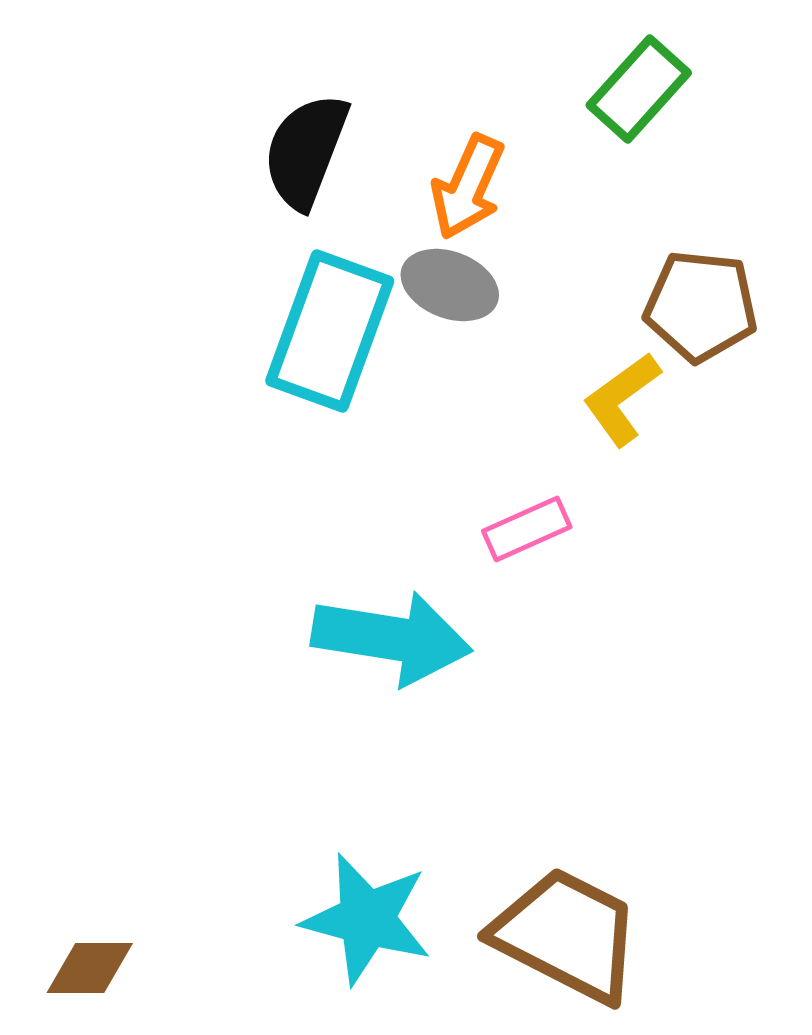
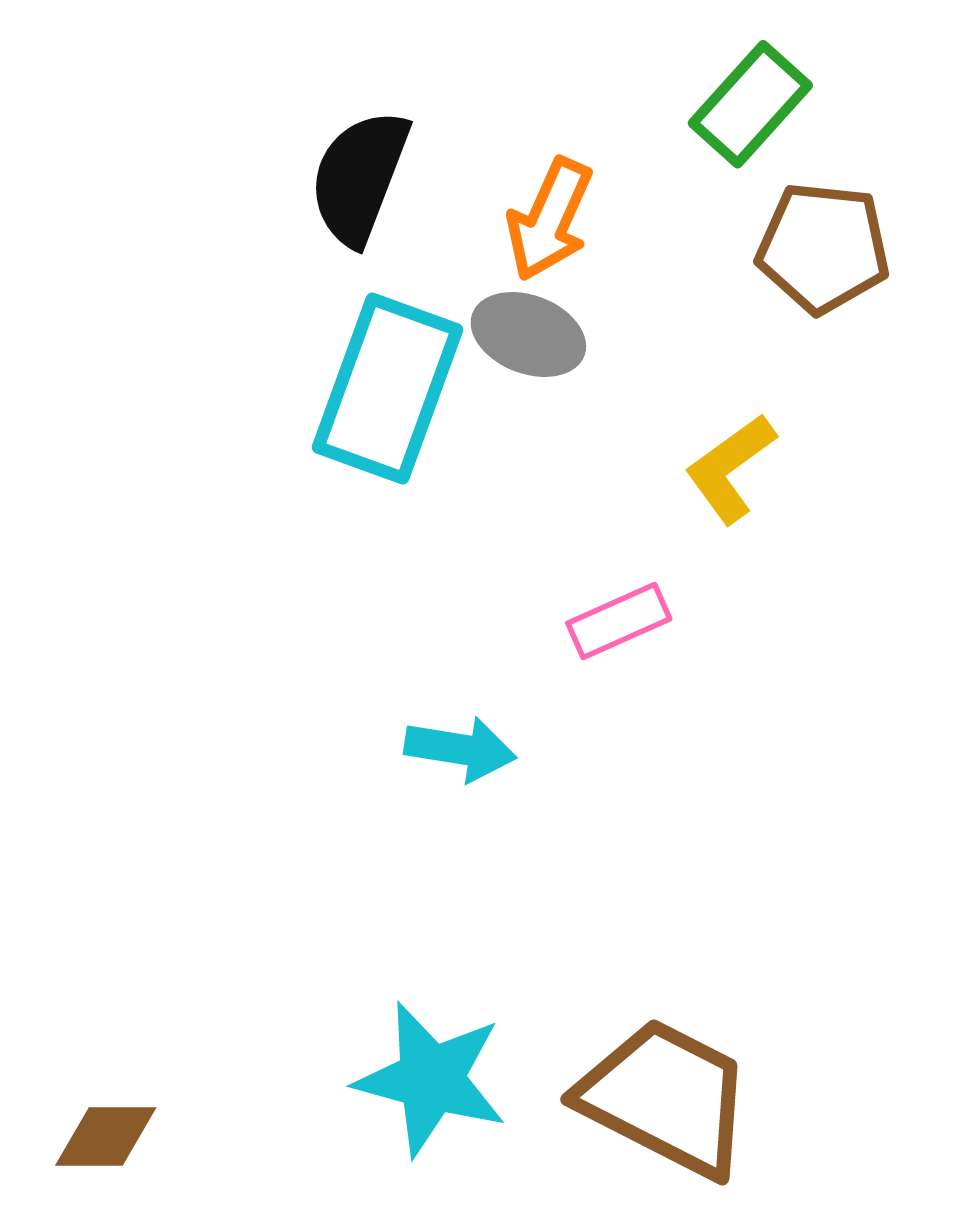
brown pentagon: (701, 306) -> (823, 248), moved
cyan arrow: (392, 638) -> (460, 749), size x0.6

